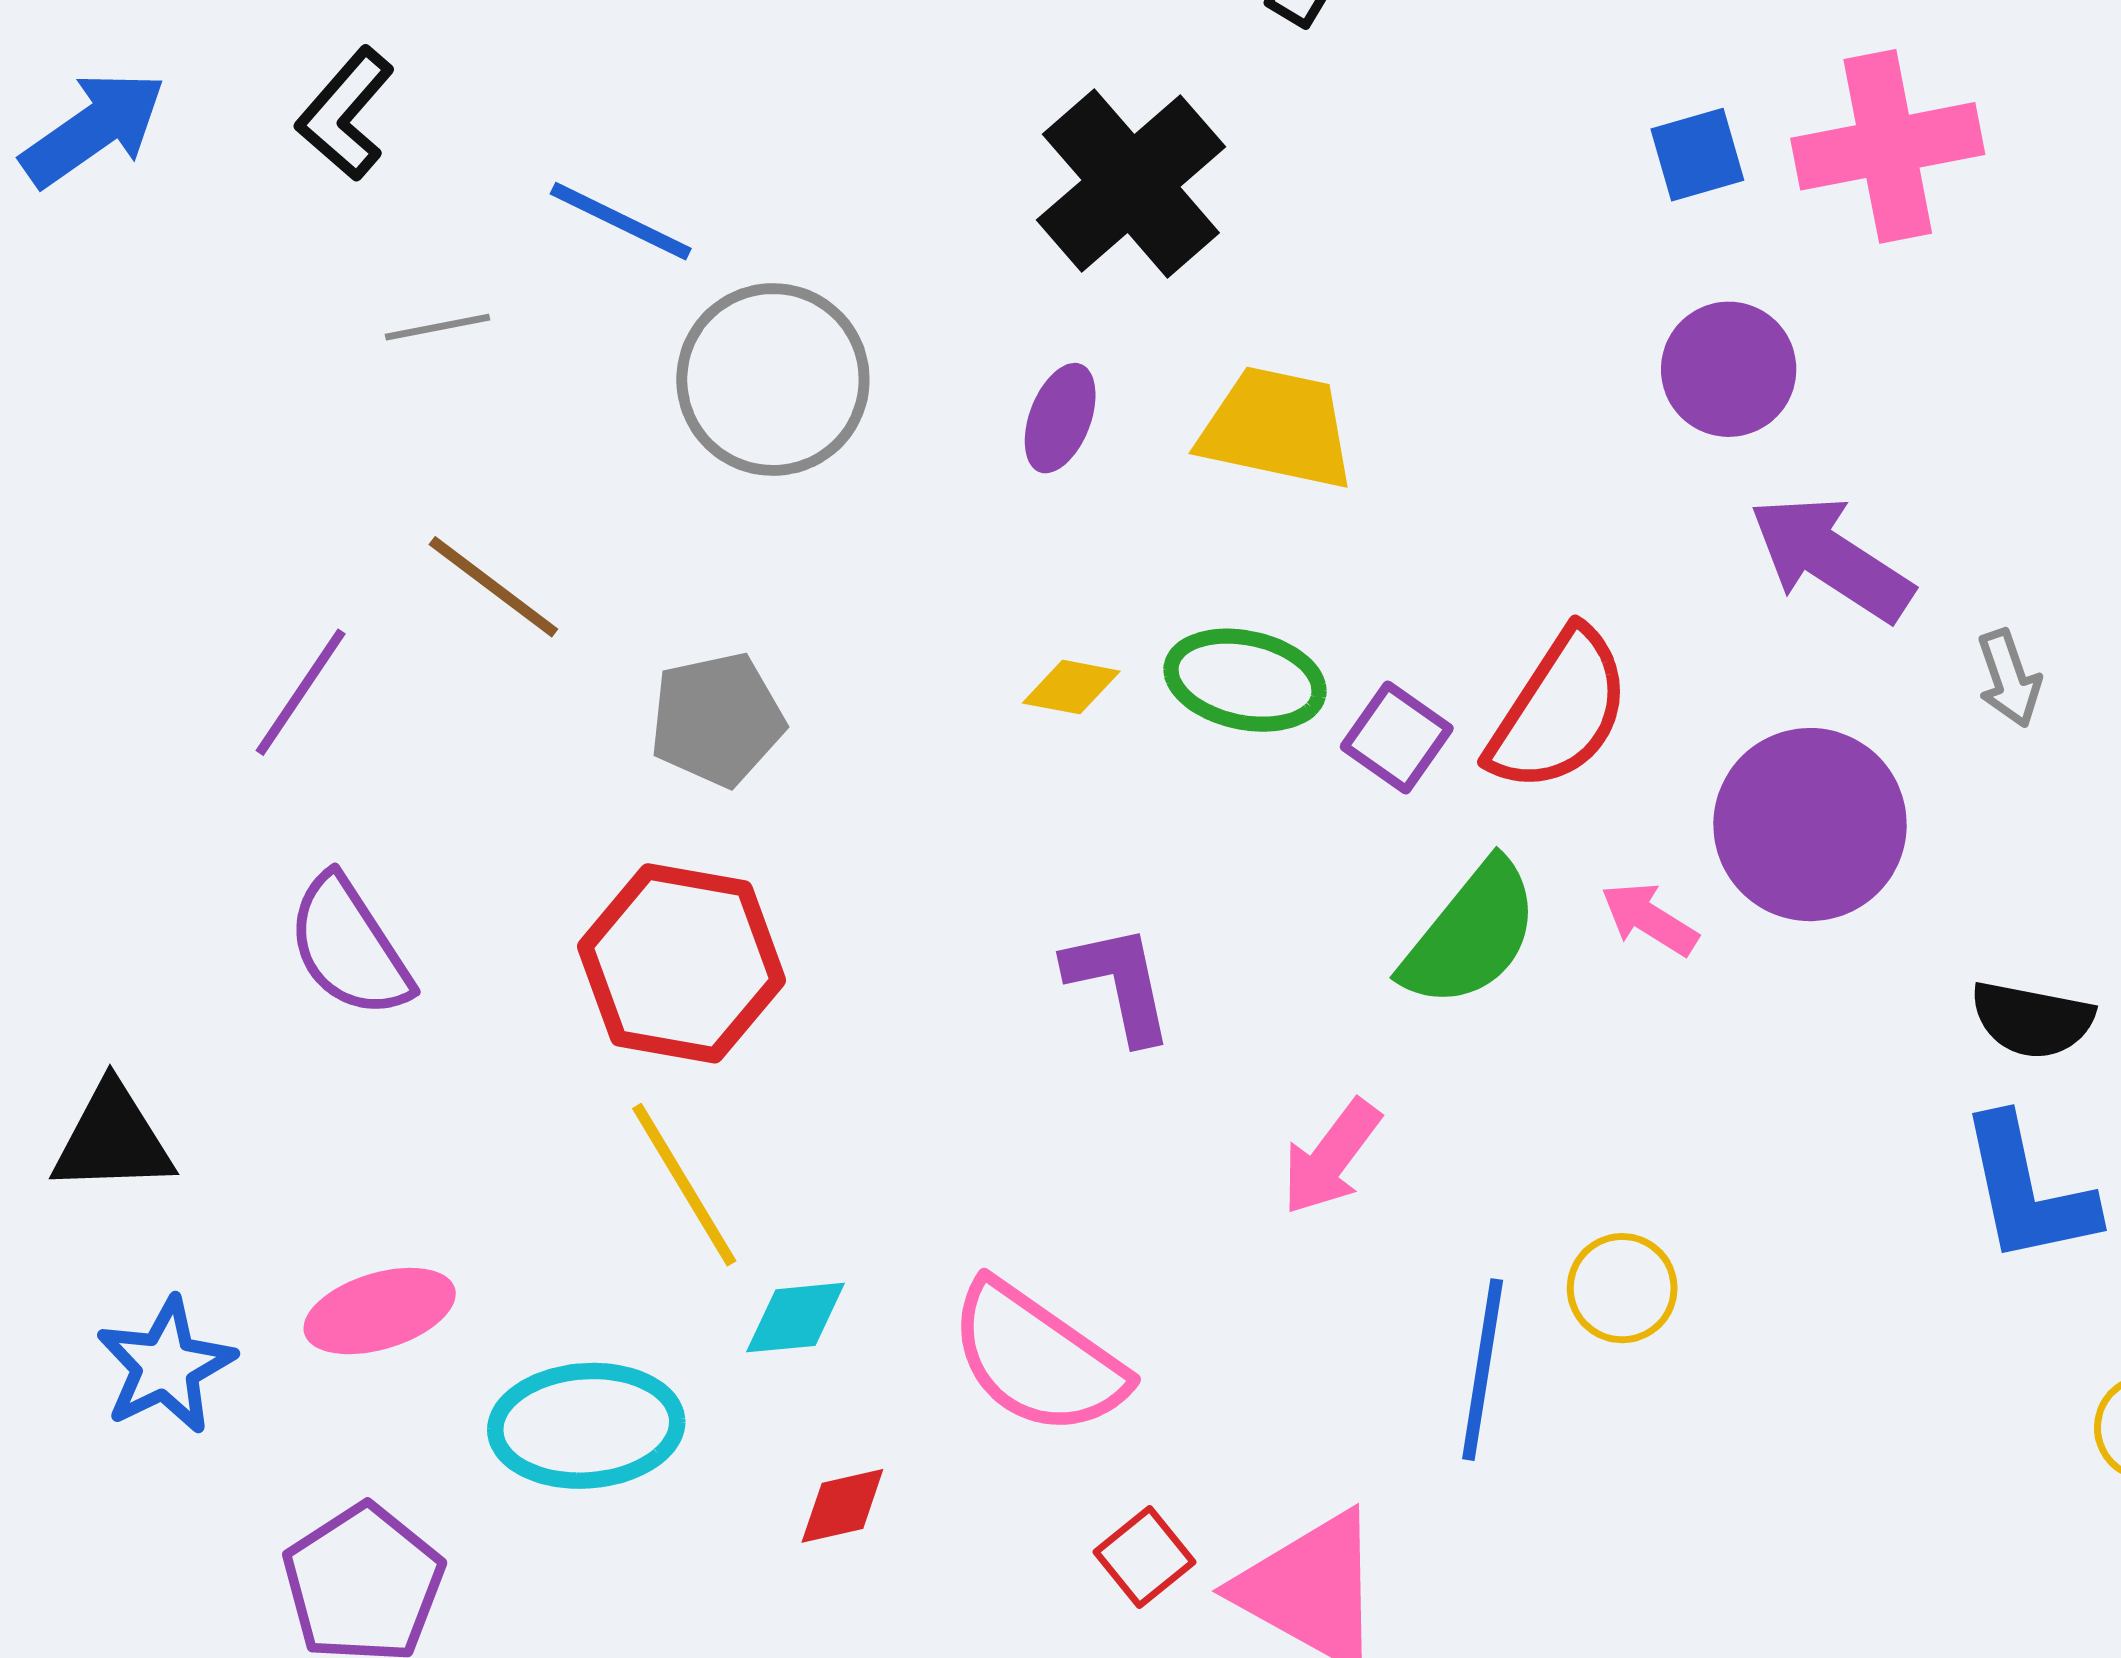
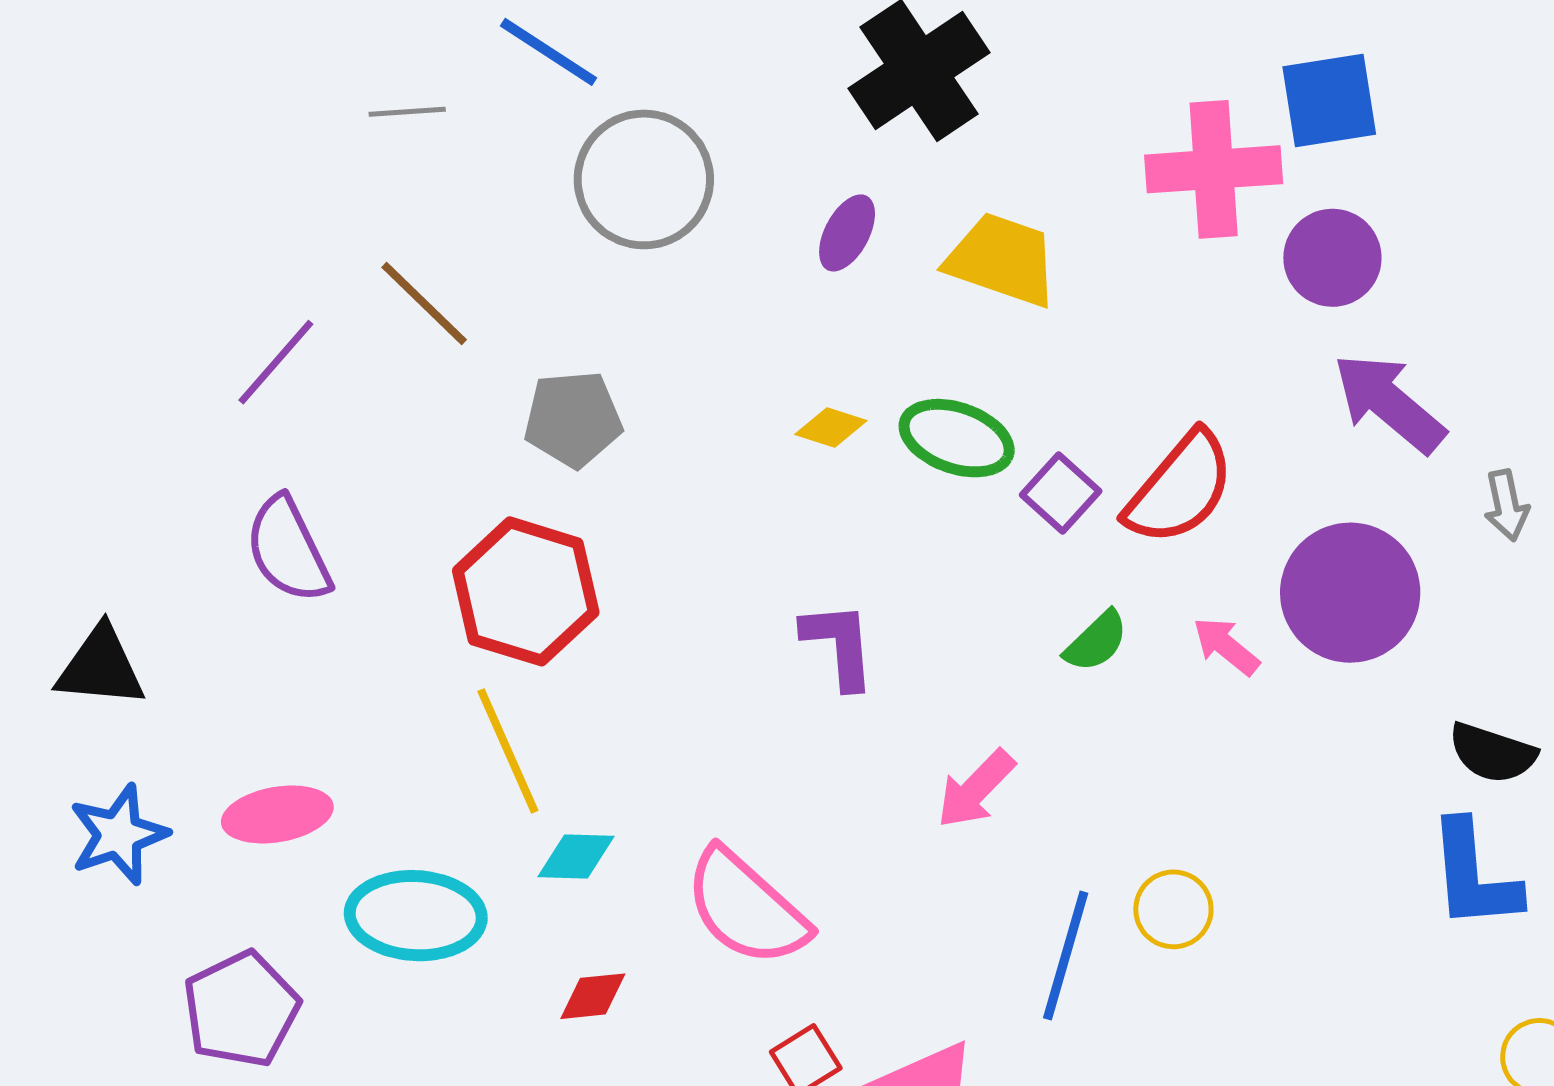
pink cross: (1888, 146) -> (1214, 169), moved
blue square: (1697, 155) -> (1329, 101), size x1.5
green semicircle: (1471, 935) -> (1096, 641), size x0.6

